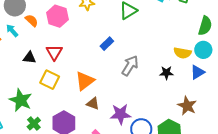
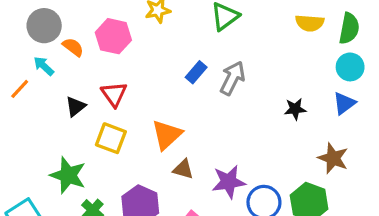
yellow semicircle: (182, 53) -> (310, 23), moved
black triangle: (29, 58) -> (75, 106), turned -40
gray arrow: (130, 66) -> (232, 78), moved

